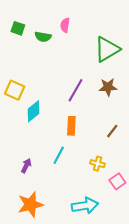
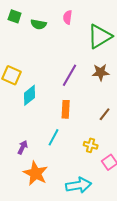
pink semicircle: (65, 25) -> (68, 17), moved
orange star: (30, 204) -> (36, 173), moved, turned -30

